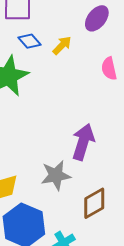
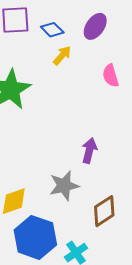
blue diamond: (29, 41) -> (52, 30), moved
purple arrow: (83, 142) -> (89, 151), size x0.7

